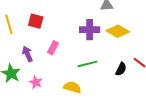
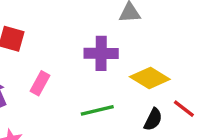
yellow diamond: (118, 31) -> (150, 78), moved

